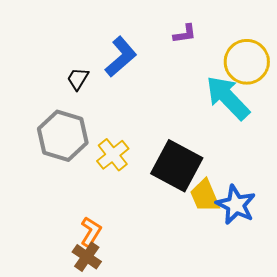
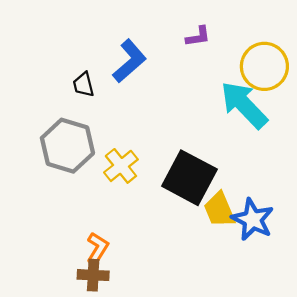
black trapezoid: (78, 79) -> (83, 85), turned -45
brown cross: (87, 257) -> (93, 275), turned -32

